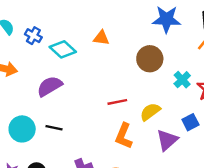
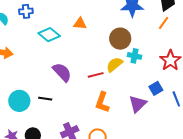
blue cross: (33, 36) -> (26, 11), moved, turned -32
cyan cross: (182, 80) -> (135, 56), moved, turned -32
purple semicircle: (50, 86) -> (62, 72), moved, turned 80
yellow semicircle: (150, 112) -> (114, 65), moved

